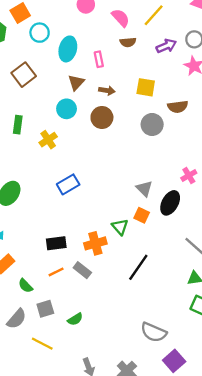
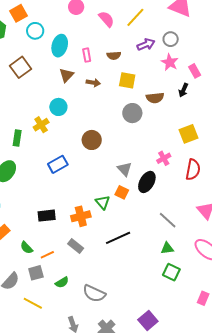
brown semicircle: (128, 42) -> (114, 56), moved
cyan circle: (67, 109) -> (58, 107), moved
brown circle: (102, 117) -> (92, 140), moved
green rectangle: (18, 125) -> (17, 138), moved
black line: (138, 267) -> (118, 238), turned 30
gray rectangle: (82, 270) -> (76, 246), moved
orange line: (56, 272) -> (47, 255), moved
green semicircle: (25, 286) -> (27, 248), moved
gray semicircle: (154, 332) -> (94, 293), moved

